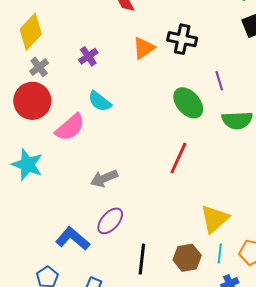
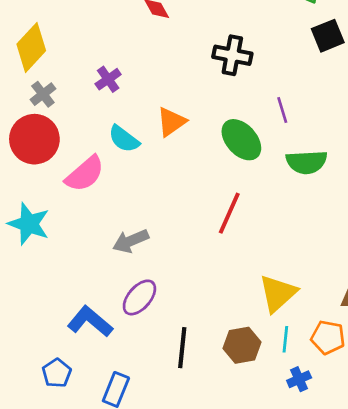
orange triangle: (144, 48) -> (171, 122), moved

